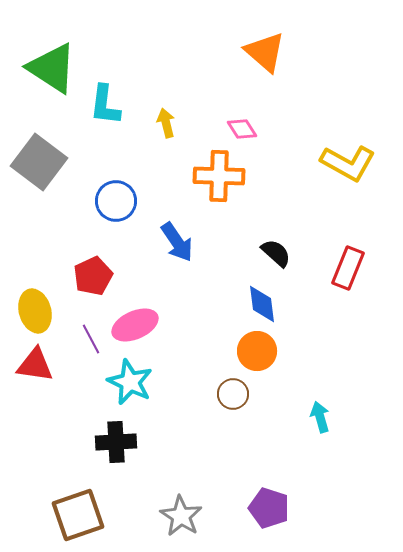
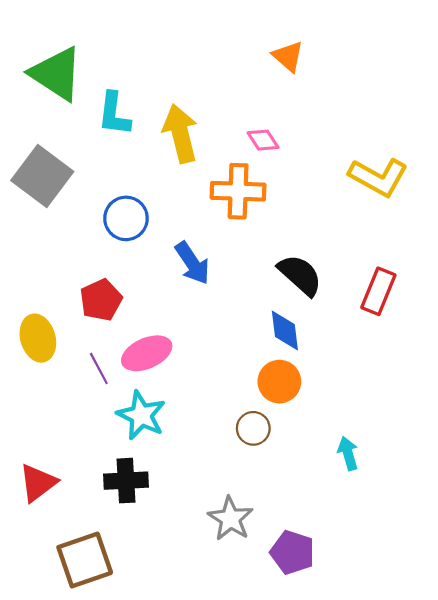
orange triangle: (265, 52) -> (288, 56), size x0.7
yellow arrow: (166, 123) -> (180, 134), size x1.8
black semicircle: (276, 253) -> (300, 275), size x1.4
red triangle: (35, 365) -> (38, 483), moved, turned -45
gray star: (181, 516) -> (230, 519), moved

